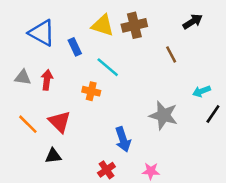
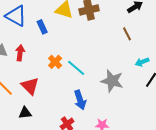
brown line: (171, 54) -> (127, 34), moved
cyan line: (108, 67) -> (76, 68), moved
orange cross: (91, 91) -> (55, 62), turned 32

